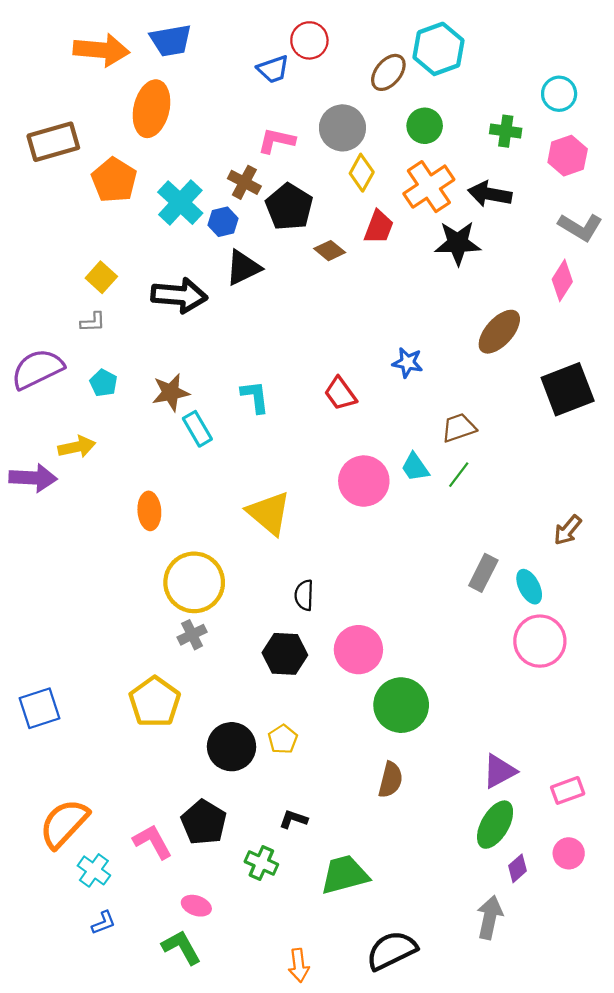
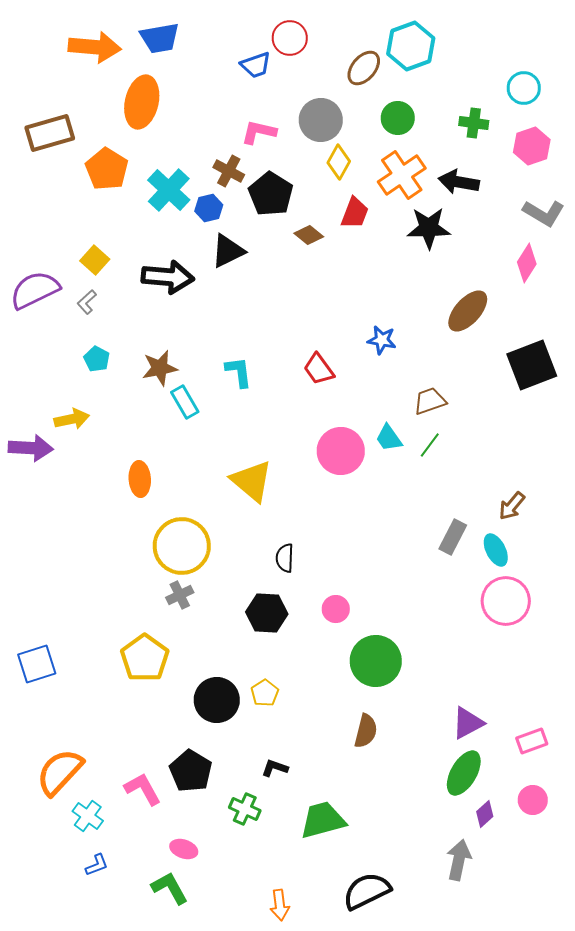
gray L-shape: (93, 322) -> (87, 302), turned 140
purple semicircle: (37, 369) -> (35, 290), moved
brown arrow: (568, 530) -> (512, 506), moved
pink circle: (358, 650) -> (336, 609), size x0.6

